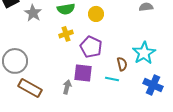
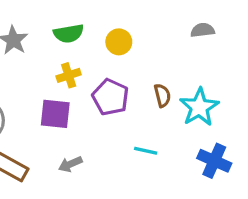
brown semicircle: (122, 64) -> (162, 95), moved
purple square: (83, 73) -> (55, 114), moved
gray arrow: (67, 87) -> (70, 164), turned -128

